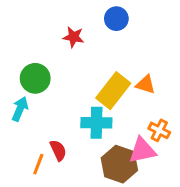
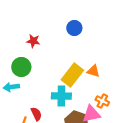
red star: (73, 37) -> (33, 41), moved
cyan arrow: (20, 109) -> (11, 87), turned -119

